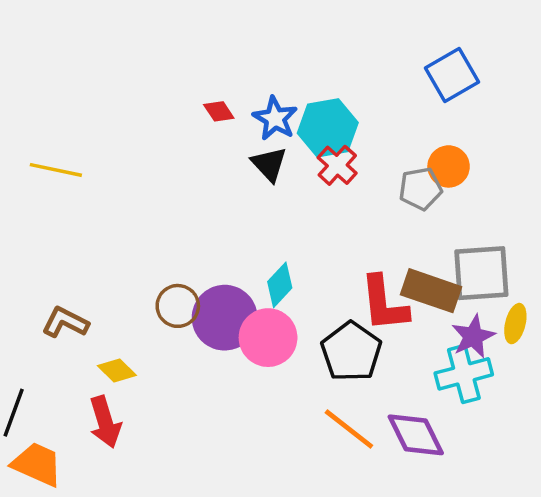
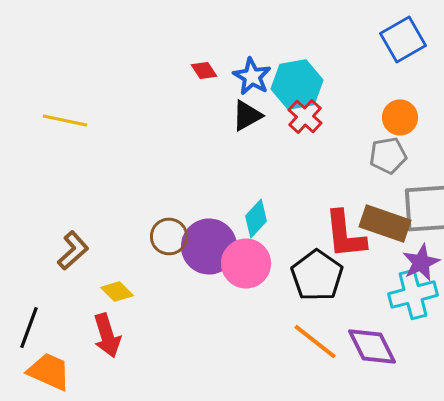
black triangle: (269, 164) -> (247, 116), turned 44
gray pentagon: (420, 189) -> (388, 156), moved
brown L-shape: (65, 322) -> (73, 250), turned 111

